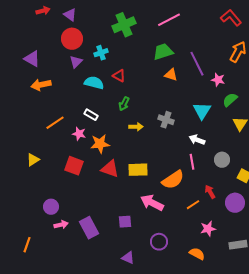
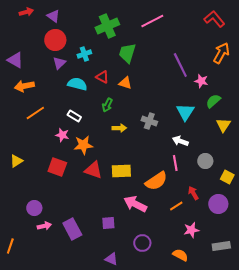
green trapezoid: (163, 52) -> (127, 53), moved, turned -55
orange triangle: (171, 75) -> (125, 83), moved
orange line: (55, 123) -> (35, 113), moved

